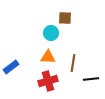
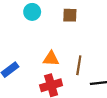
cyan circle: (51, 33) -> (32, 12), moved

